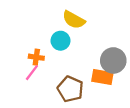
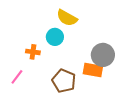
pink line: (32, 73) -> (17, 77), moved

